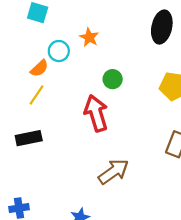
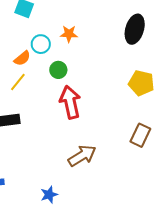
orange star: (89, 37) -> (69, 34), turned -30
green circle: (113, 79) -> (58, 70), moved

